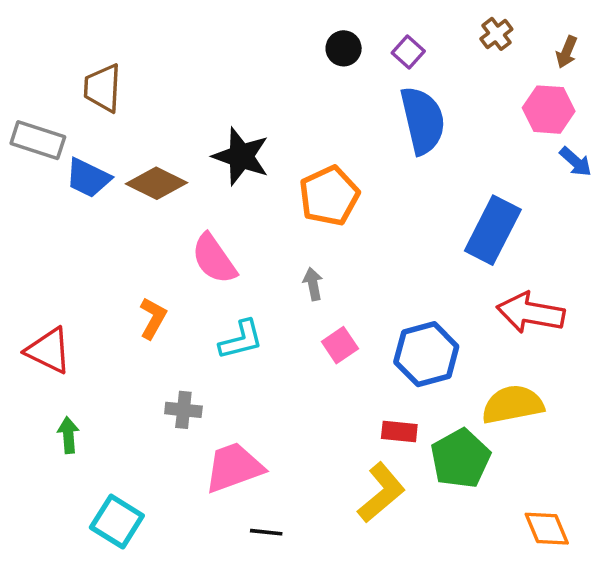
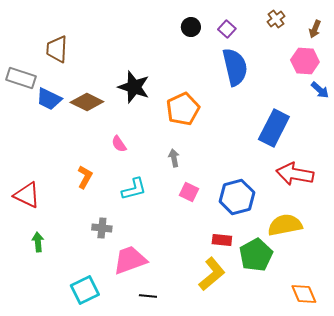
pink semicircle: (214, 259) -> (119, 144), size x0.6
pink square: (340, 345) -> (189, 192), turned -30
cyan square: (117, 521) -> (85, 290), moved, turned 32

